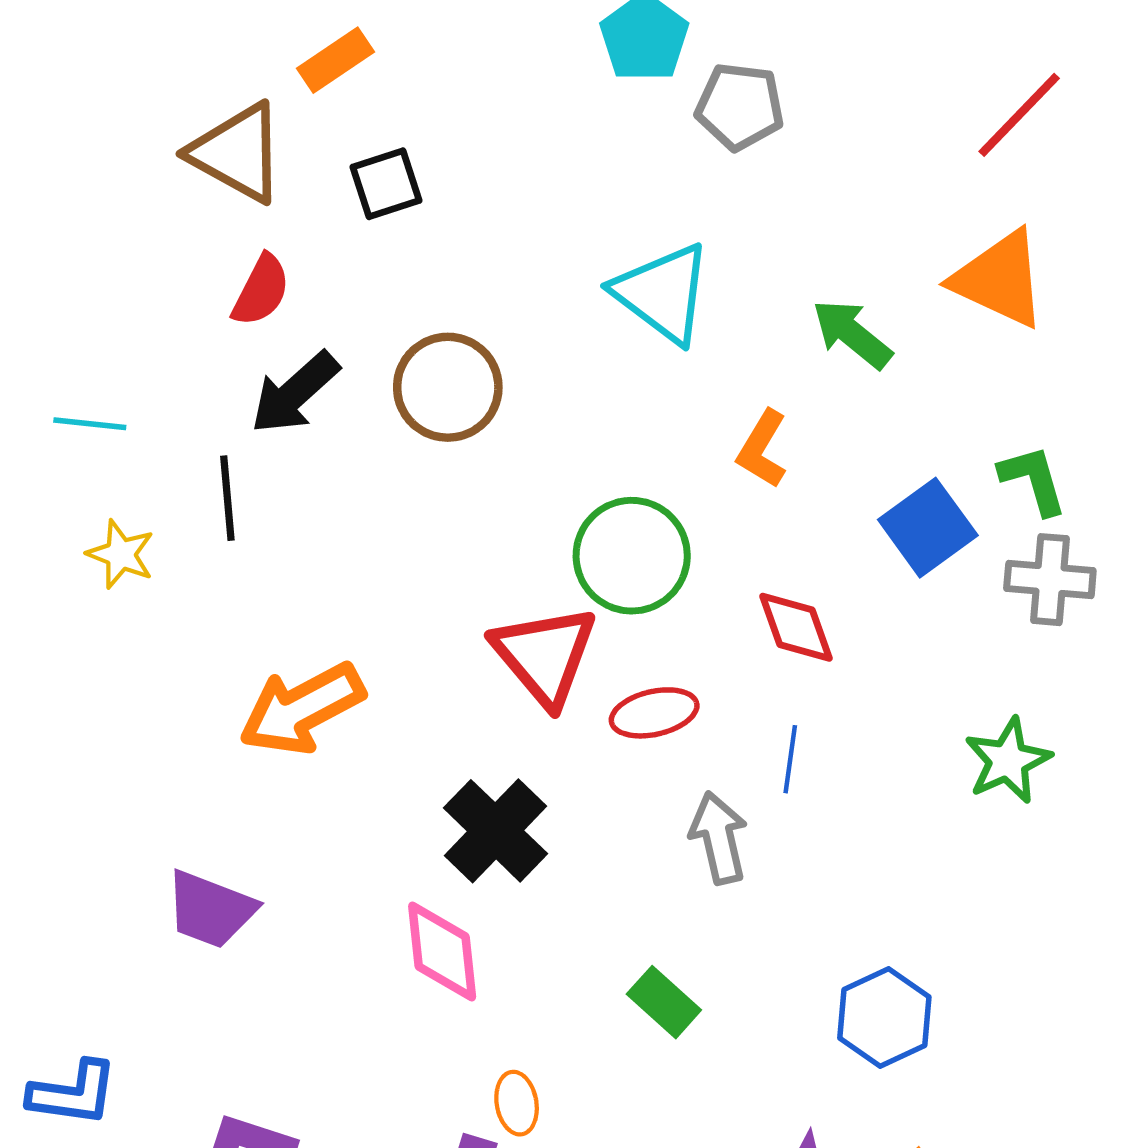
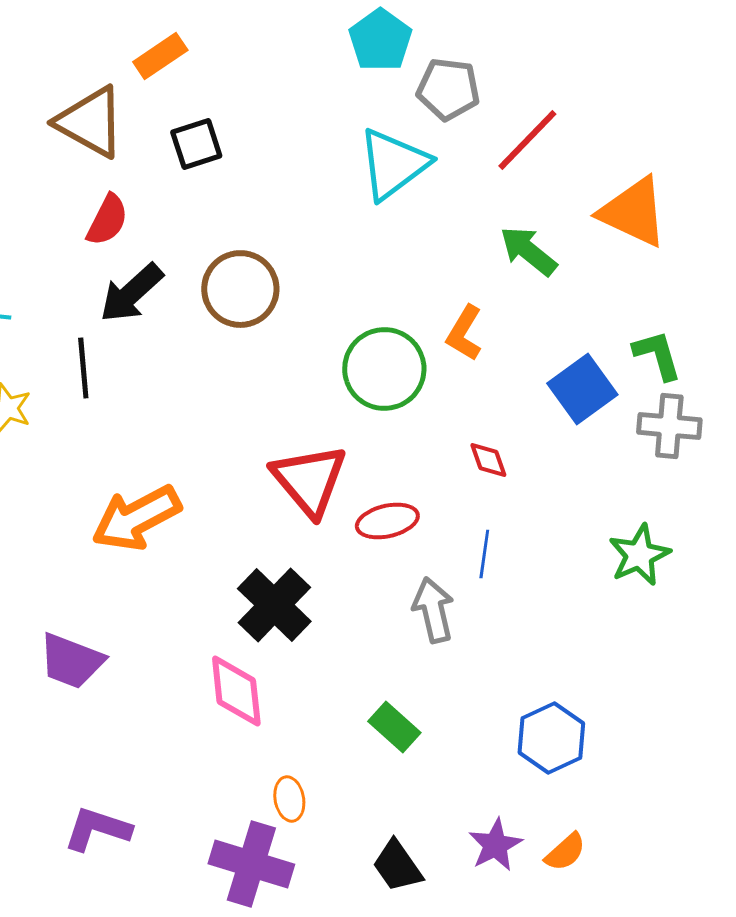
red line: (1019, 115) -> (527, 140), moved
cyan triangle: (663, 293) -> (393, 164), moved, turned 46
green circle: (632, 556) -> (384, 369), moved
red diamond: (796, 627) -> (488, 460), size x0.7

